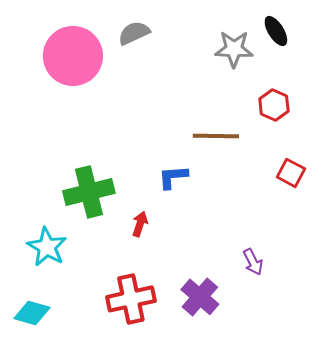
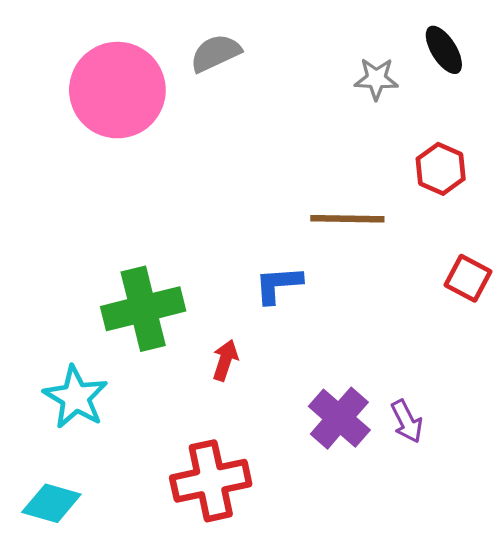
gray star: (234, 49) -> (376, 79), size x0.7
purple cross: (200, 297) -> (339, 418), moved

